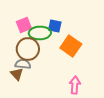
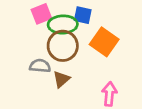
brown circle: (28, 49) -> (63, 46), moved
brown triangle: (17, 74) -> (61, 79), moved, turned 32

